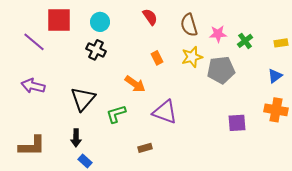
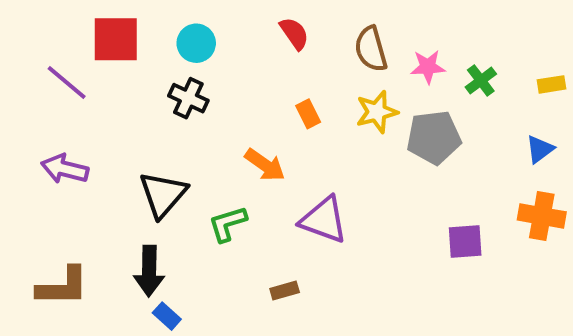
black arrow: (76, 138) -> (149, 271), size x1.4

